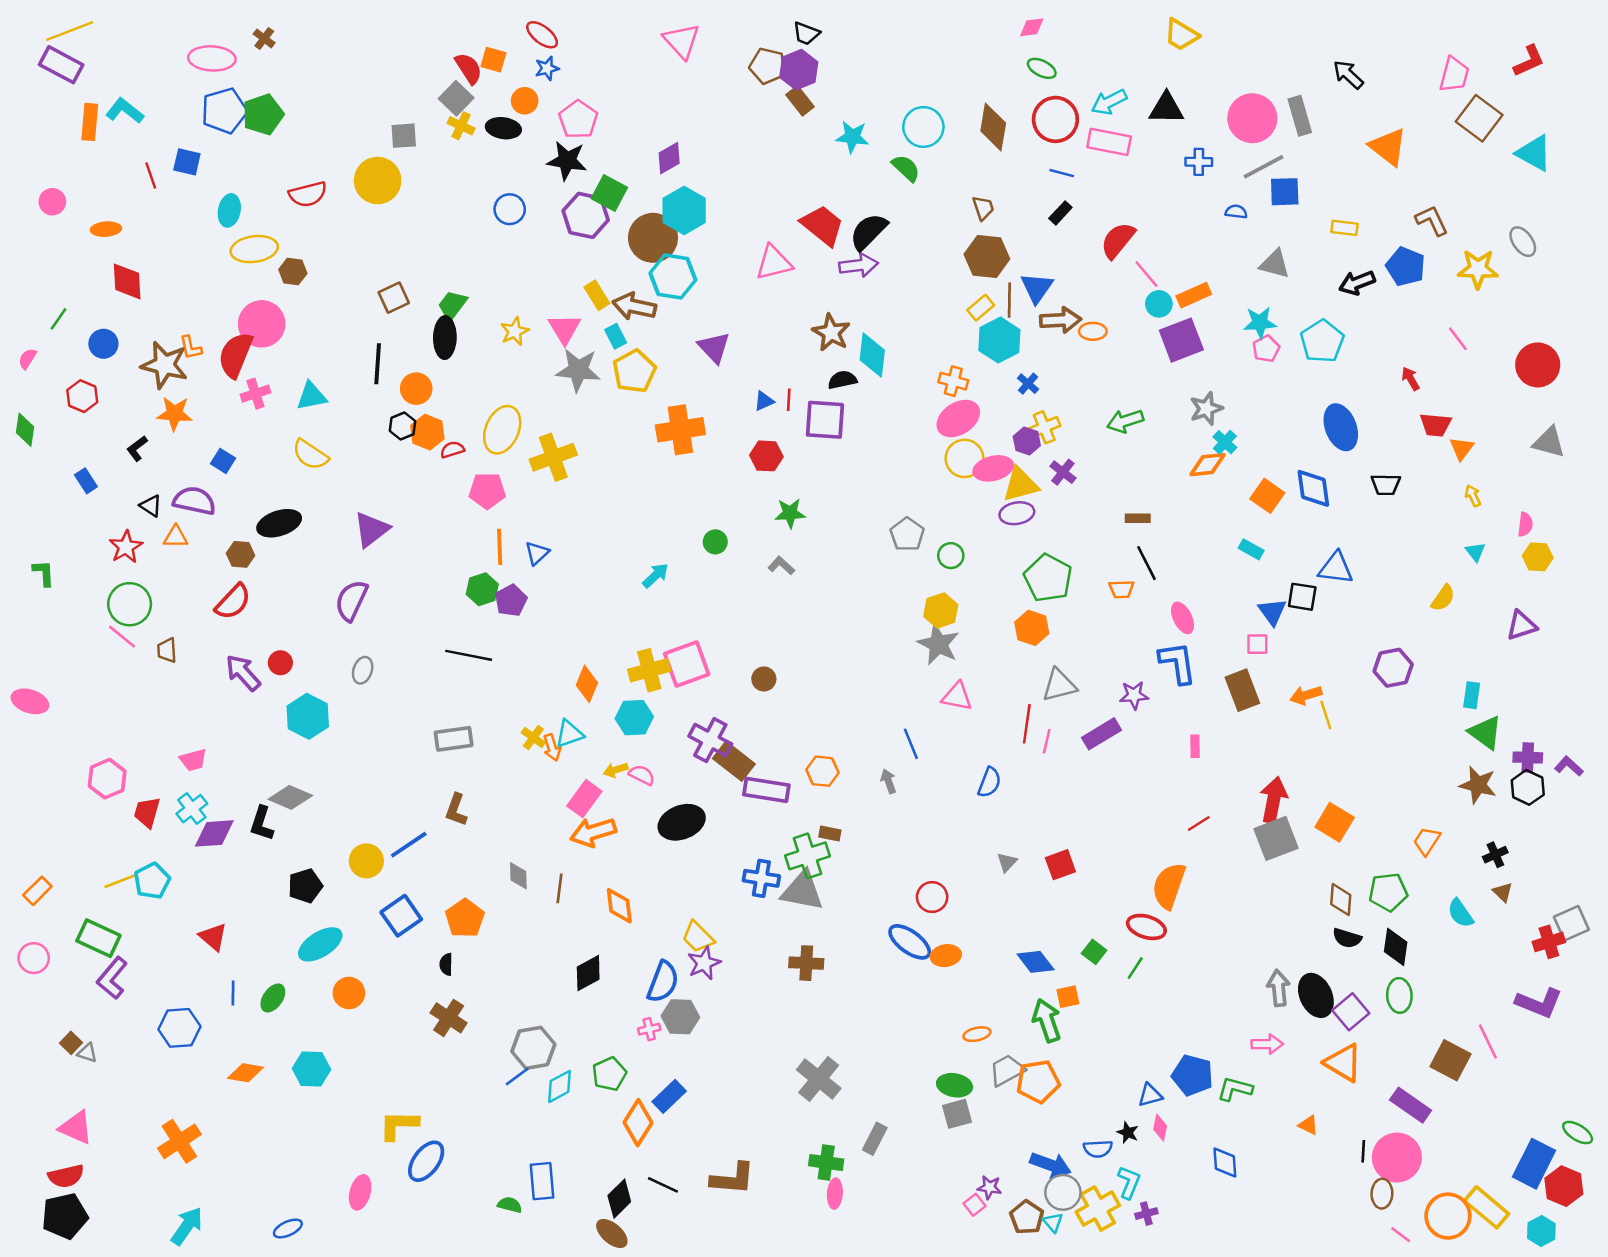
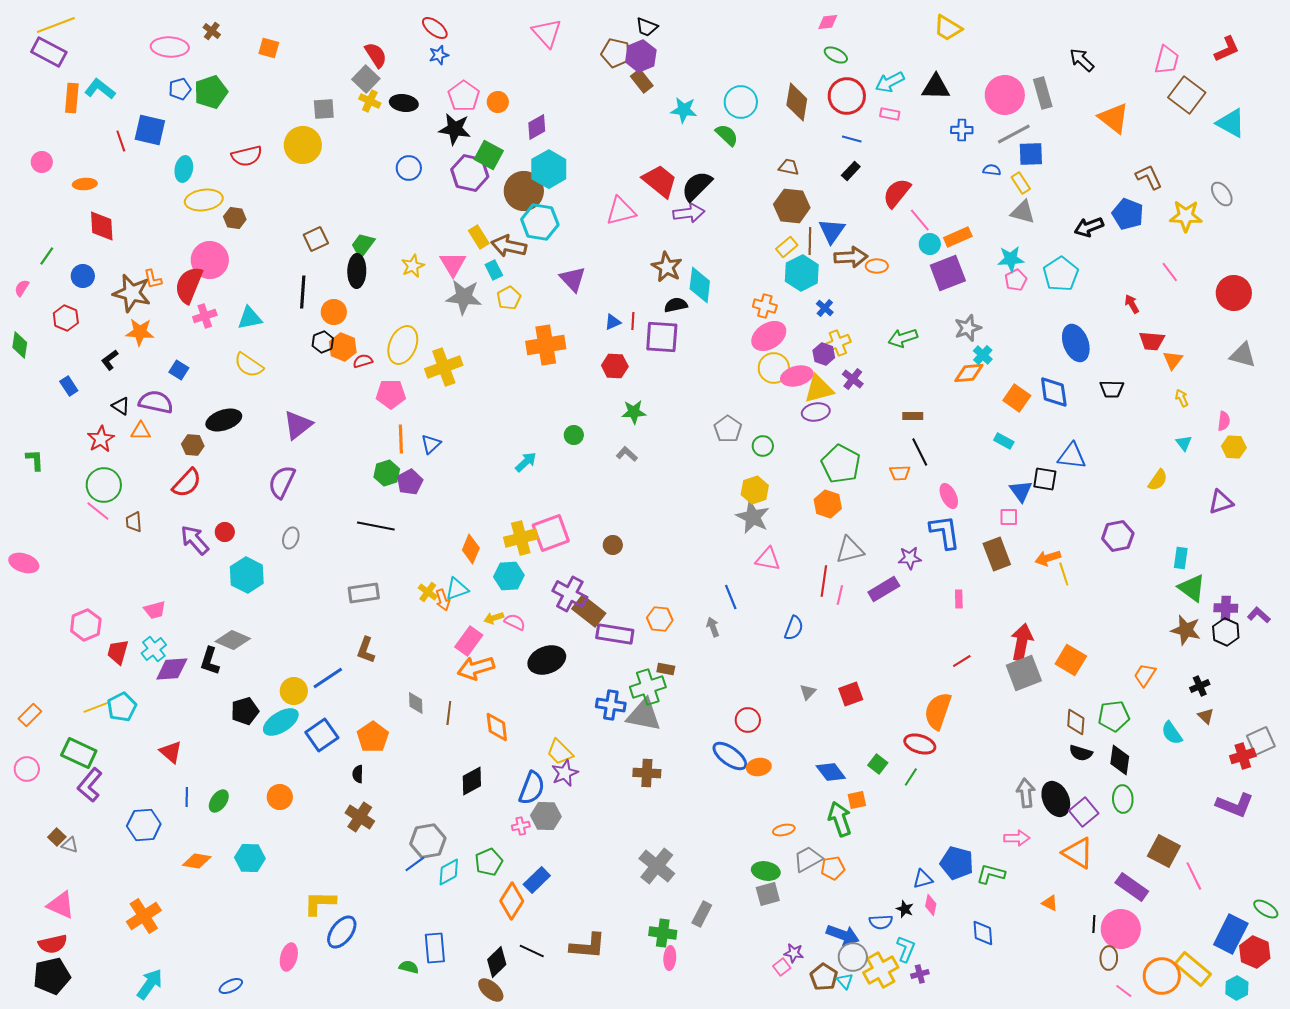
orange square: (493, 60) -> (269, 48), moved
orange circle: (525, 101) -> (498, 102), moved
blue pentagon: (224, 111) -> (180, 89), size x0.6
pink rectangle: (1109, 142) -> (890, 114), size x0.6
blue square: (187, 162) -> (150, 130), size x1.4
brown trapezoid: (983, 208) -> (789, 167), turned -60
yellow rectangle: (1345, 228) -> (1021, 183), moved, turned 50
yellow pentagon: (634, 371) -> (509, 298), size x0.7
cyan ellipse: (320, 944) -> (281, 722), moved
pink line: (1488, 1042) -> (1194, 876), moved
orange pentagon: (1038, 1081) -> (833, 868), size x0.7

